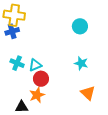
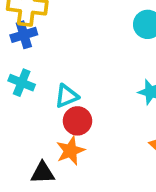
cyan cross: (17, 63) -> (22, 83), moved

